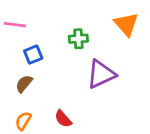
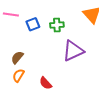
blue square: (33, 55) -> (33, 24), moved
orange semicircle: (23, 121) -> (18, 75), moved

